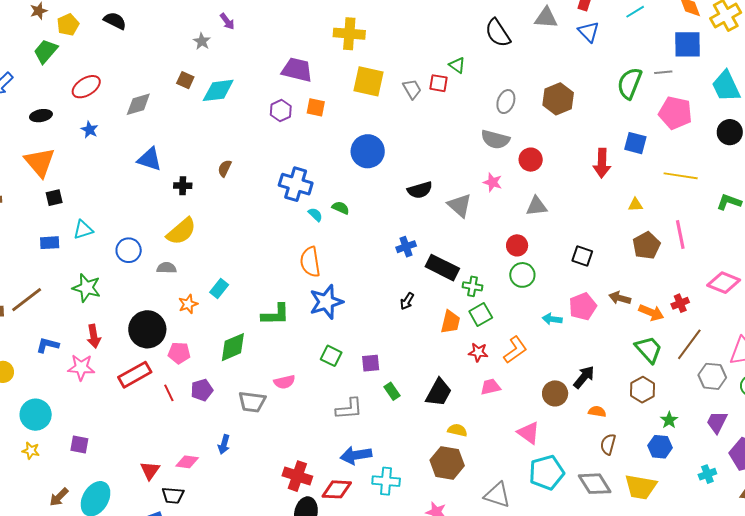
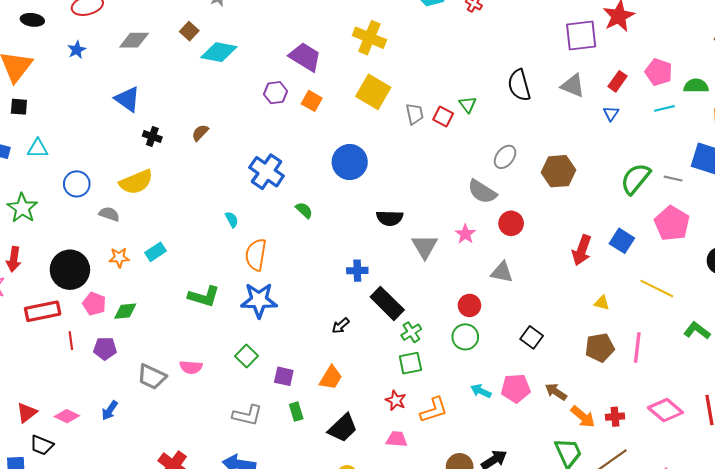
blue triangle: (589, 32) -> (611, 113), size x0.7
cyan semicircle: (315, 215) -> (232, 220), moved
green cross: (473, 286) -> (411, 332), turned 30
orange trapezoid: (450, 322) -> (331, 378), moved
green diamond: (233, 347) -> (125, 311), moved, size x0.7

